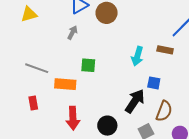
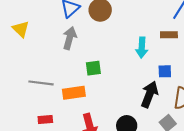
yellow triangle: (29, 14) -> (21, 29), turned -48
gray arrow: (72, 33) -> (70, 38), size x1.5
red rectangle: (33, 103) -> (45, 120), turned -72

